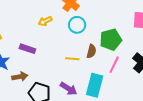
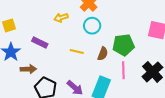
yellow line: (72, 59) -> (77, 52), moved
pink line: (114, 65) -> (123, 70), turned -36

